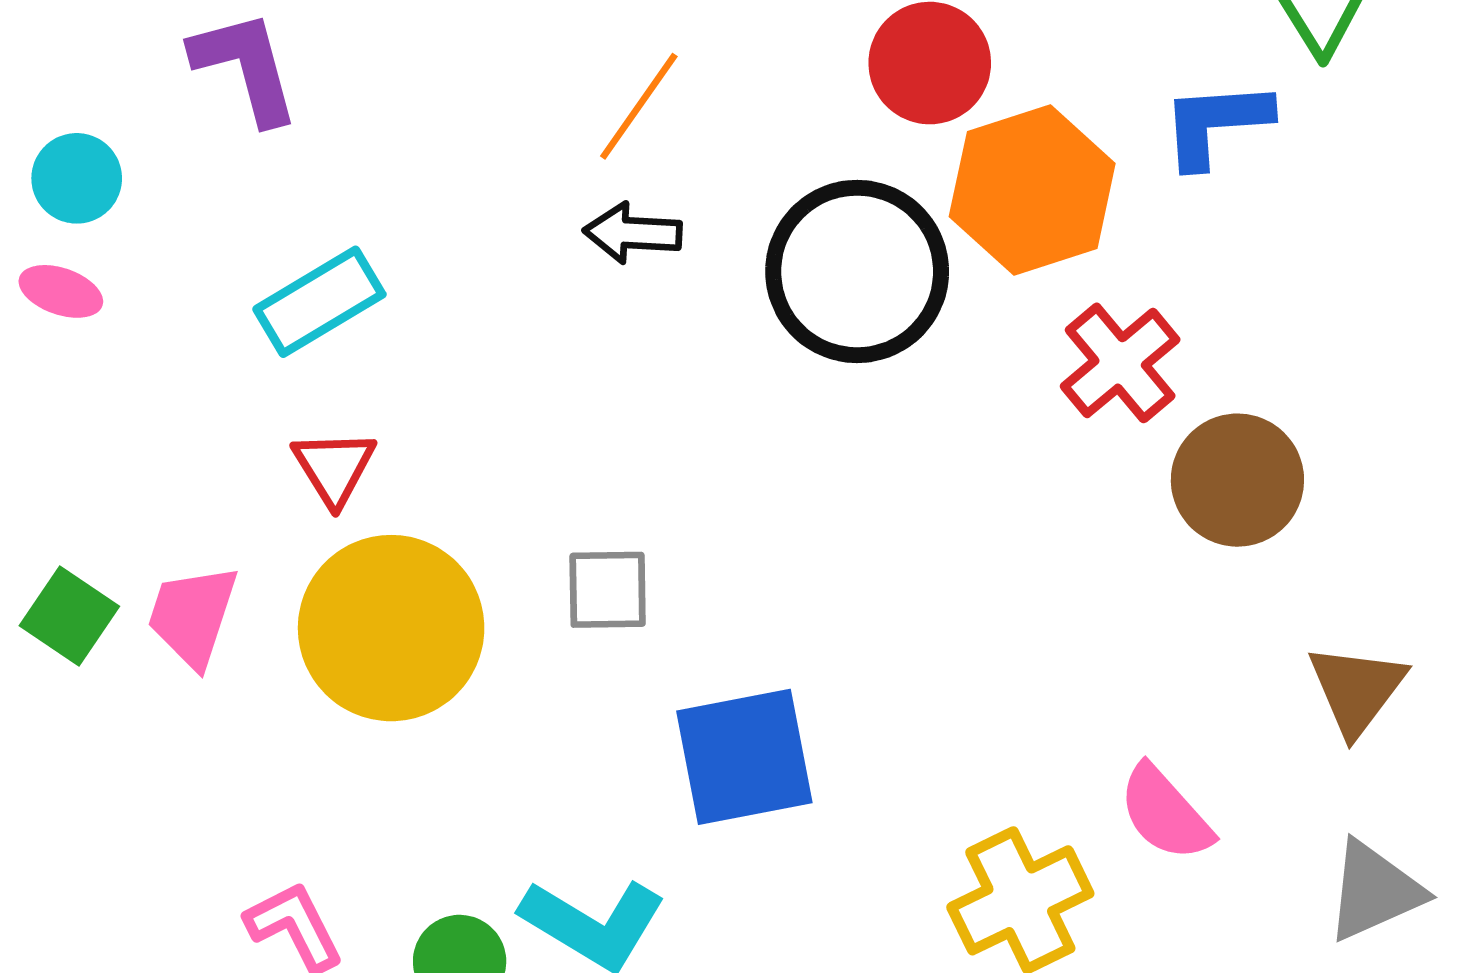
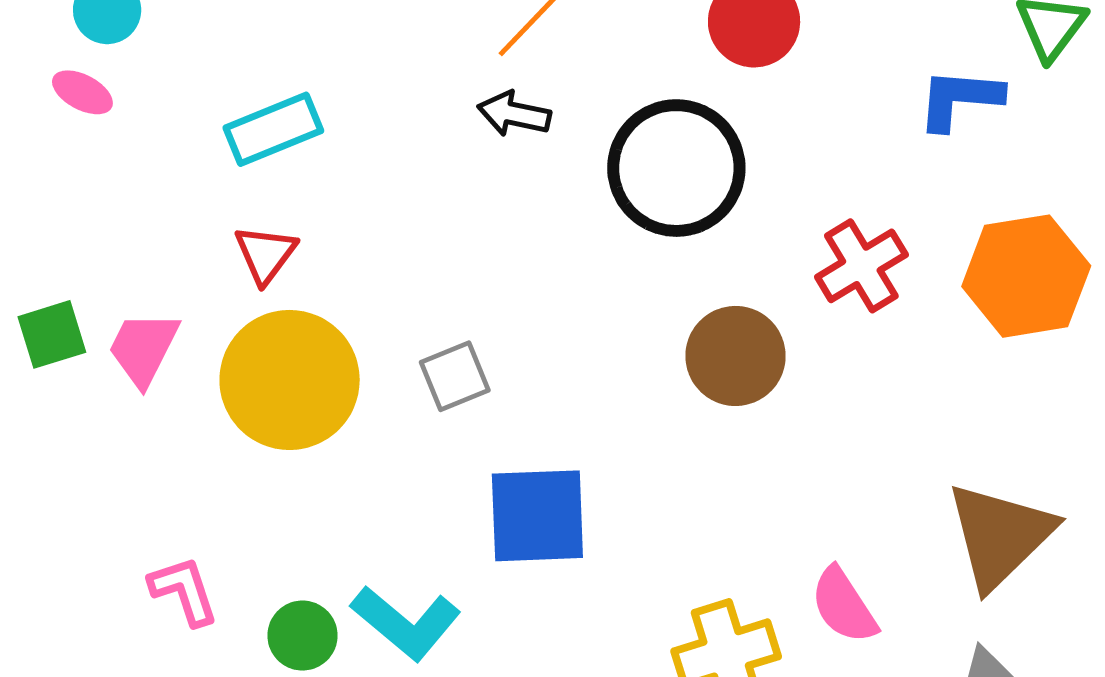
orange hexagon: (1032, 190) -> (1026, 276), moved
brown circle: (1237, 480) -> (736, 356), moved
gray square: (608, 590) -> (455, 376), turned -30
green square: (69, 616) -> (52, 334), turned 30
brown triangle: (1357, 689) -> (1000, 535), size x1.5

